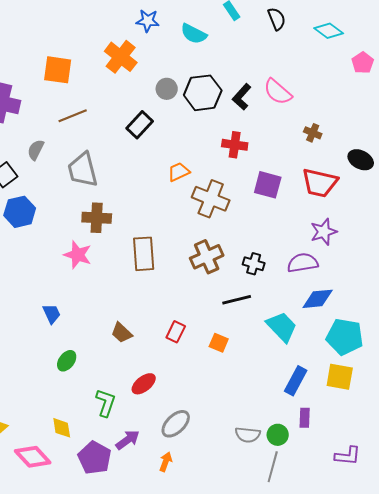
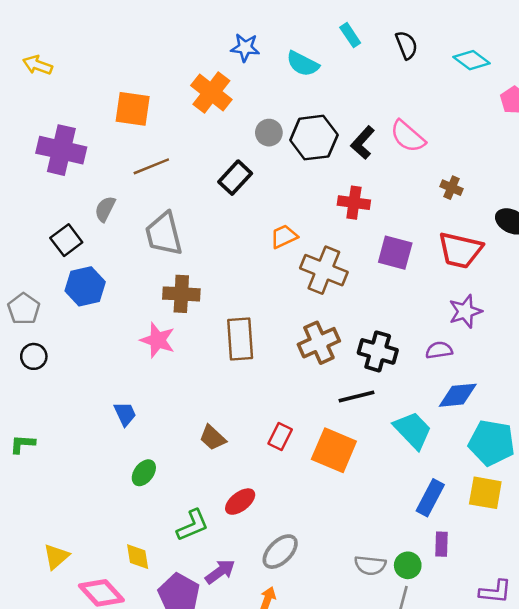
purple semicircle: (303, 263) -> (439, 350), size x0.7
black cross: (254, 264) -> (378, 351), size x1.4
orange square: (219, 343) -> (334, 450), size x1.8
green L-shape: (106, 403) -> (193, 525), turned 48

